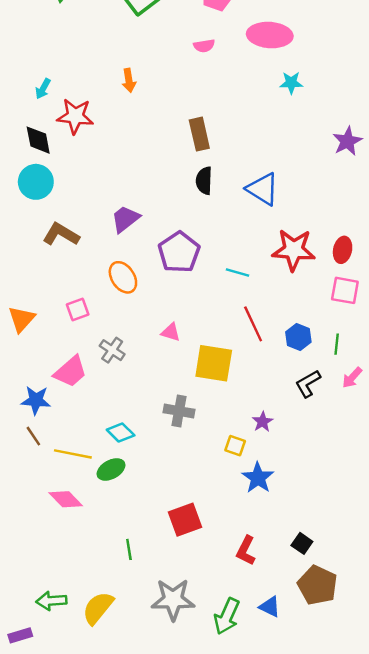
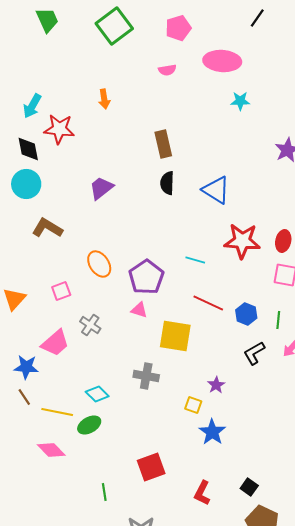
cyan arrow: (43, 89) -> (32, 106), size x1.4
purple trapezoid: (125, 219) -> (101, 188), moved
purple pentagon: (179, 252) -> (146, 277), moved
red line: (253, 324) -> (208, 303), turned -40

